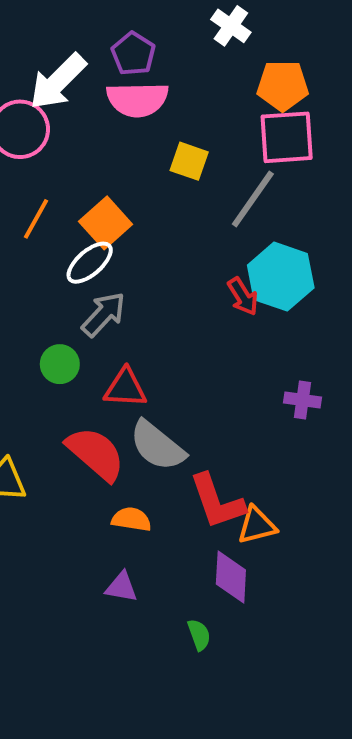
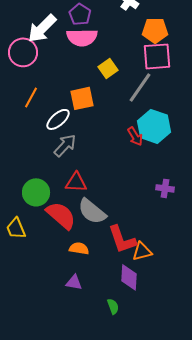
yellow square: (189, 161) -> (108, 68), turned 36
orange square: (106, 223) -> (82, 98), moved, turned 30
green circle: (60, 364) -> (36, 192), moved, size x1.4

